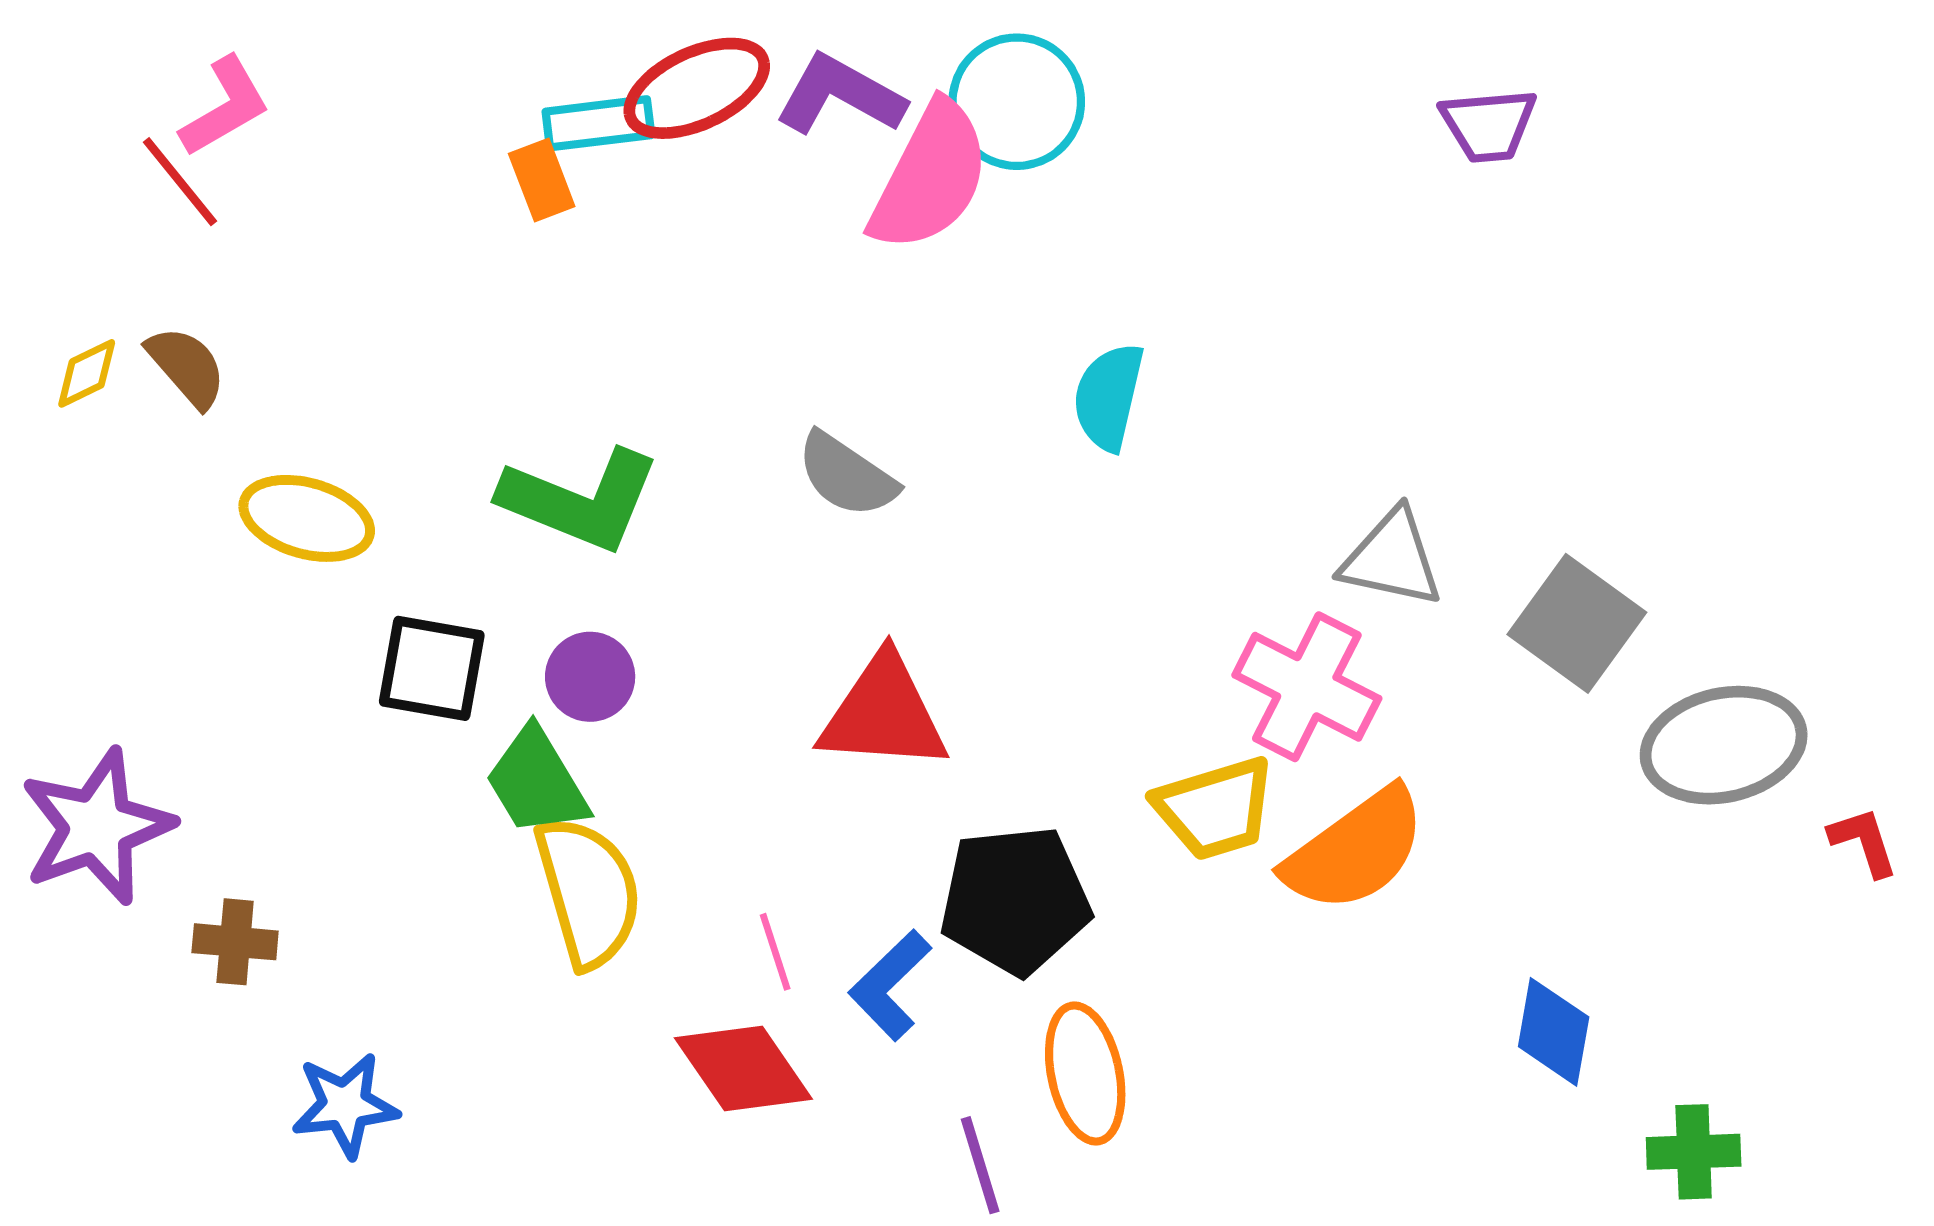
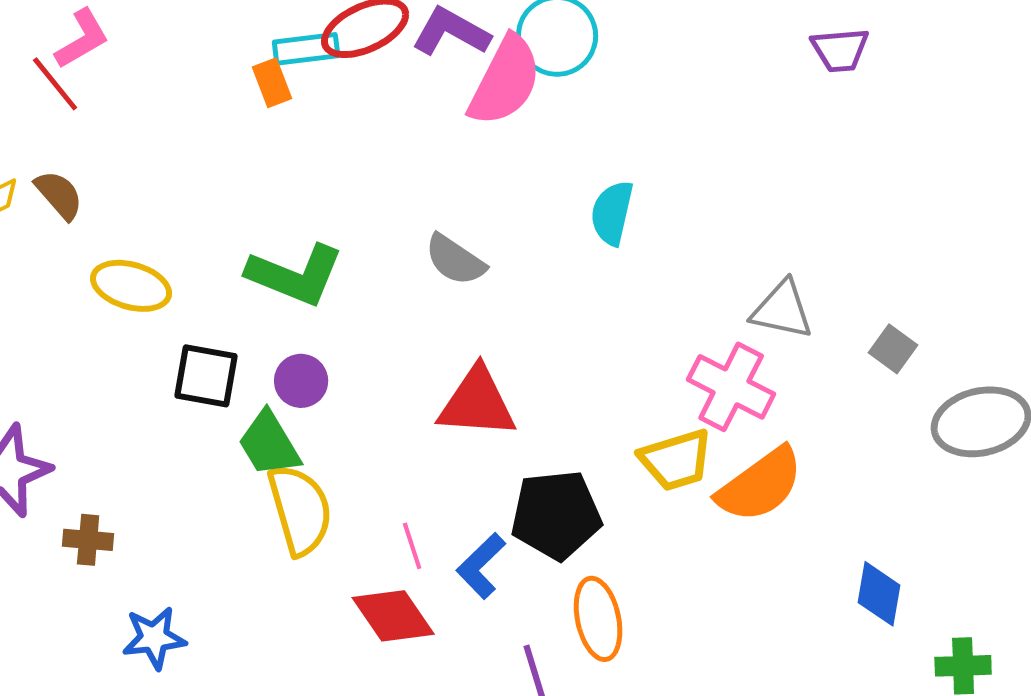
gray square: (1577, 623) -> (893, 349), size x0.6

